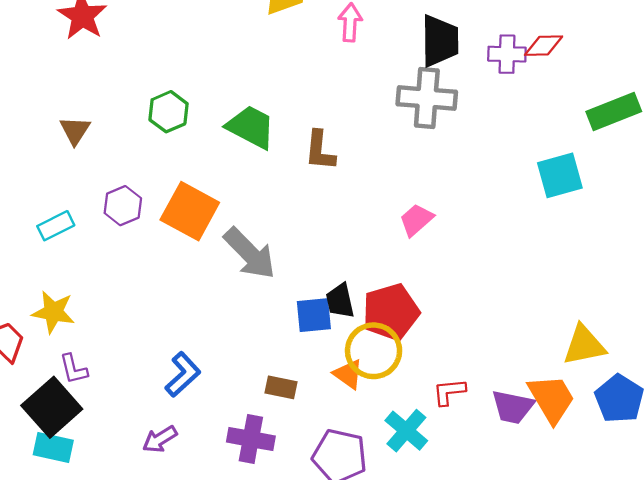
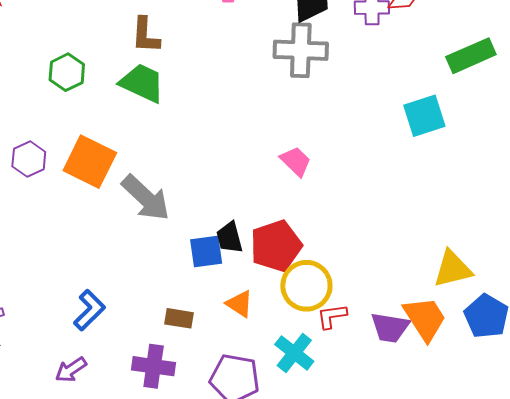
brown L-shape: (320, 151) -> (146, 35), moved
pink trapezoid: (416, 220) -> (296, 161), turned 88
yellow circle: (374, 351) -> (306, 286), moved

